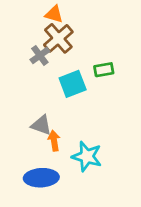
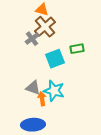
cyan star: (87, 156) -> (54, 91), moved

